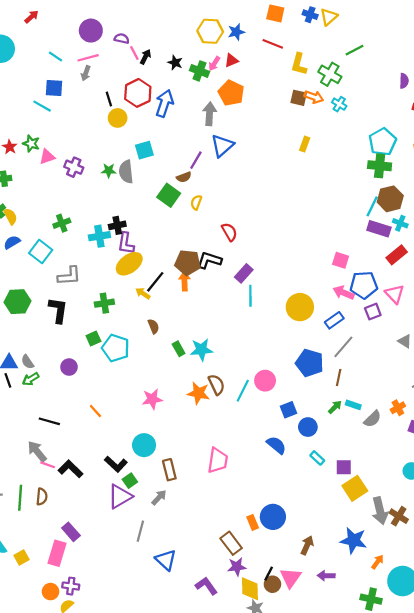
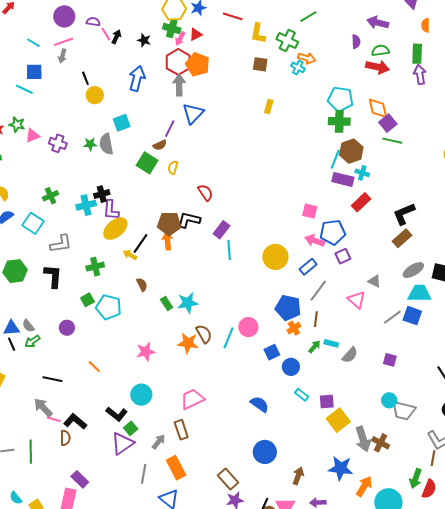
green cross: (199, 71) -> (172, 29), moved
red hexagon: (138, 93) -> (178, 62), moved
orange arrow: (314, 97) -> (307, 58), moved
cyan pentagon: (383, 142) -> (340, 99), turned -30
pink triangle: (395, 294) -> (357, 300), moved
orange cross: (398, 408) -> (294, 328), moved
blue semicircle: (276, 445) -> (260, 404), moved
pink trapezoid: (218, 460) -> (192, 399), moved, turned -120
brown rectangle: (169, 470) -> (181, 430), moved
brown semicircle: (42, 497) -> (65, 438), moved
orange rectangle: (253, 522) -> (176, 468), moved, size x1.6
orange arrow: (377, 562) -> (364, 486), size x1.5

